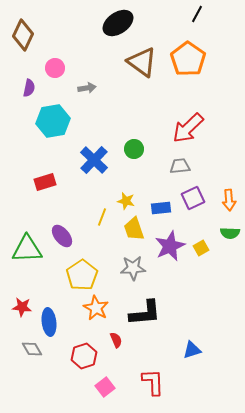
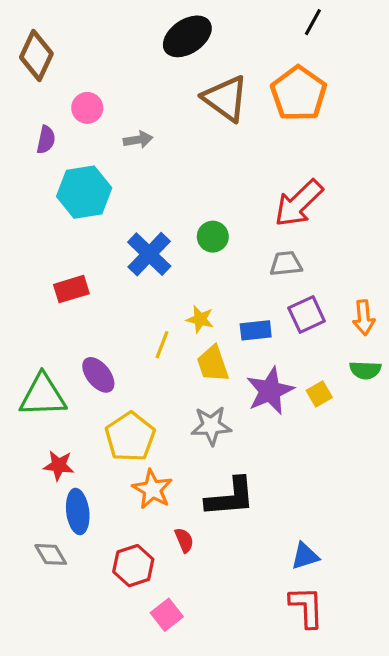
red star: (22, 307) -> (59, 465), moved
red L-shape: (153, 382) -> (307, 607), moved

